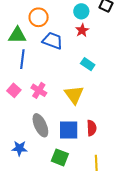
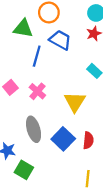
blue line: (22, 59) -> (37, 56), moved
blue square: (69, 130) -> (63, 139), turned 35
green square: (60, 157) -> (24, 170), moved

